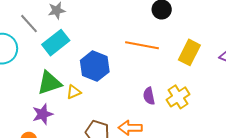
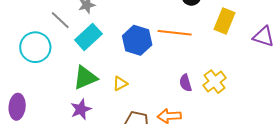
yellow rectangle: (189, 52) -> (225, 21), moved
blue hexagon: (95, 66) -> (137, 40), moved
yellow triangle: (74, 92) -> (120, 84), moved

